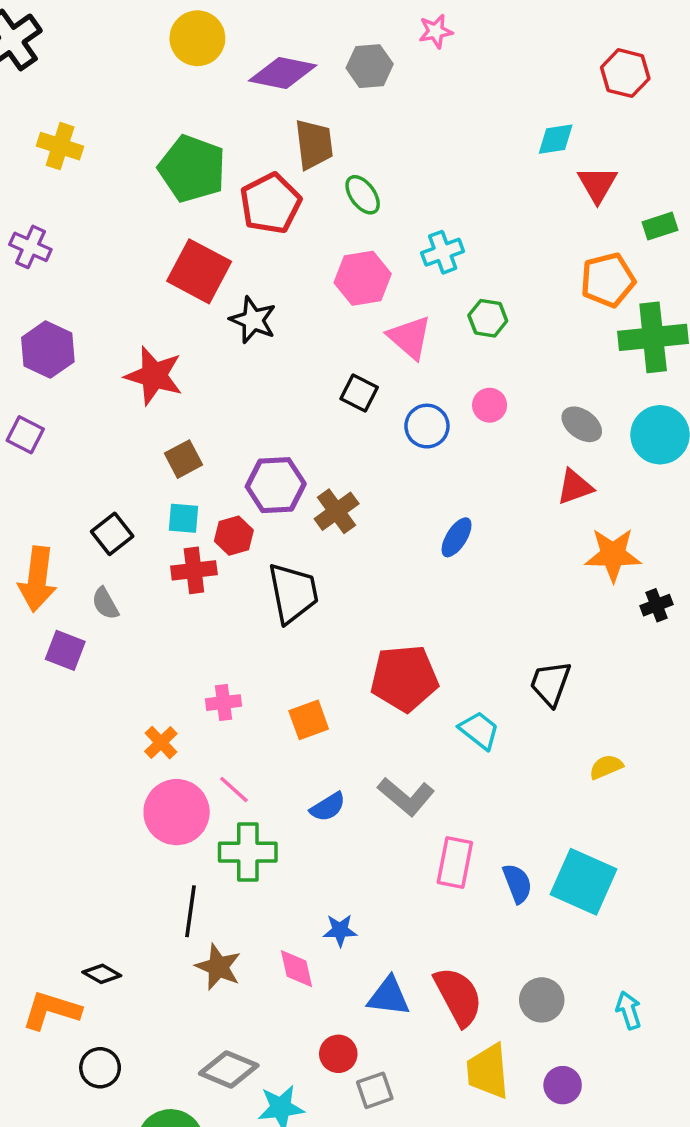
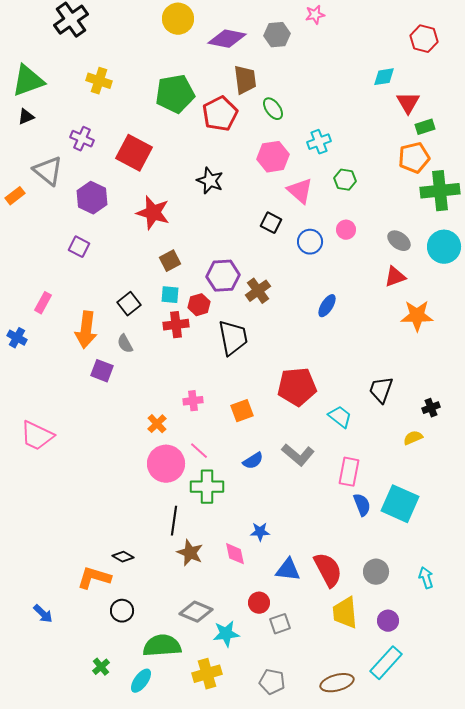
green pentagon: (192, 169) -> (175, 94), turned -30
green rectangle: (660, 226) -> (425, 127), moved
red square: (199, 271) -> (134, 153), moved
black cross: (657, 605) -> (431, 408), moved
pink rectangle: (455, 863) -> (349, 472), moved

